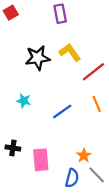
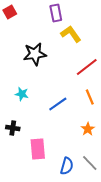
yellow L-shape: (70, 52) -> (71, 34), moved
black cross: (13, 148) -> (13, 128), moved
orange star: (84, 156) -> (88, 129), moved

